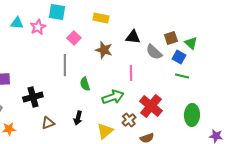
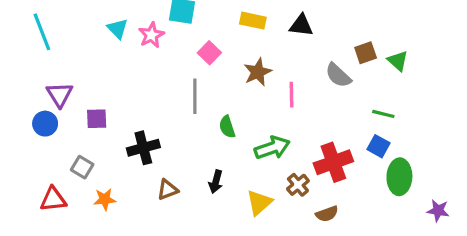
cyan triangle: (17, 23) -> (118, 29), turned 40
black triangle: (133, 37) -> (301, 25), moved
brown star: (104, 50) -> (258, 72), turned 30
blue square: (179, 57) -> (378, 146), moved
pink line: (131, 73) -> (292, 95), moved
red cross: (151, 106) -> (333, 162), turned 30

